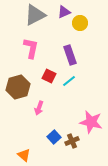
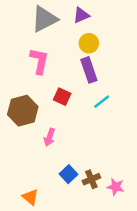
yellow circle: (80, 23) -> (89, 43), moved
cyan line: (69, 81) -> (102, 102), moved
pink star: (91, 122) -> (116, 187), moved, size x0.6

